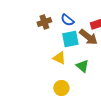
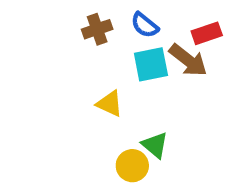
yellow triangle: (59, 58) -> (110, 104), moved
green triangle: (82, 66) -> (155, 145), moved

